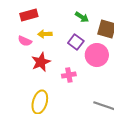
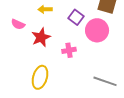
pink semicircle: (25, 41) -> (18, 24), moved

